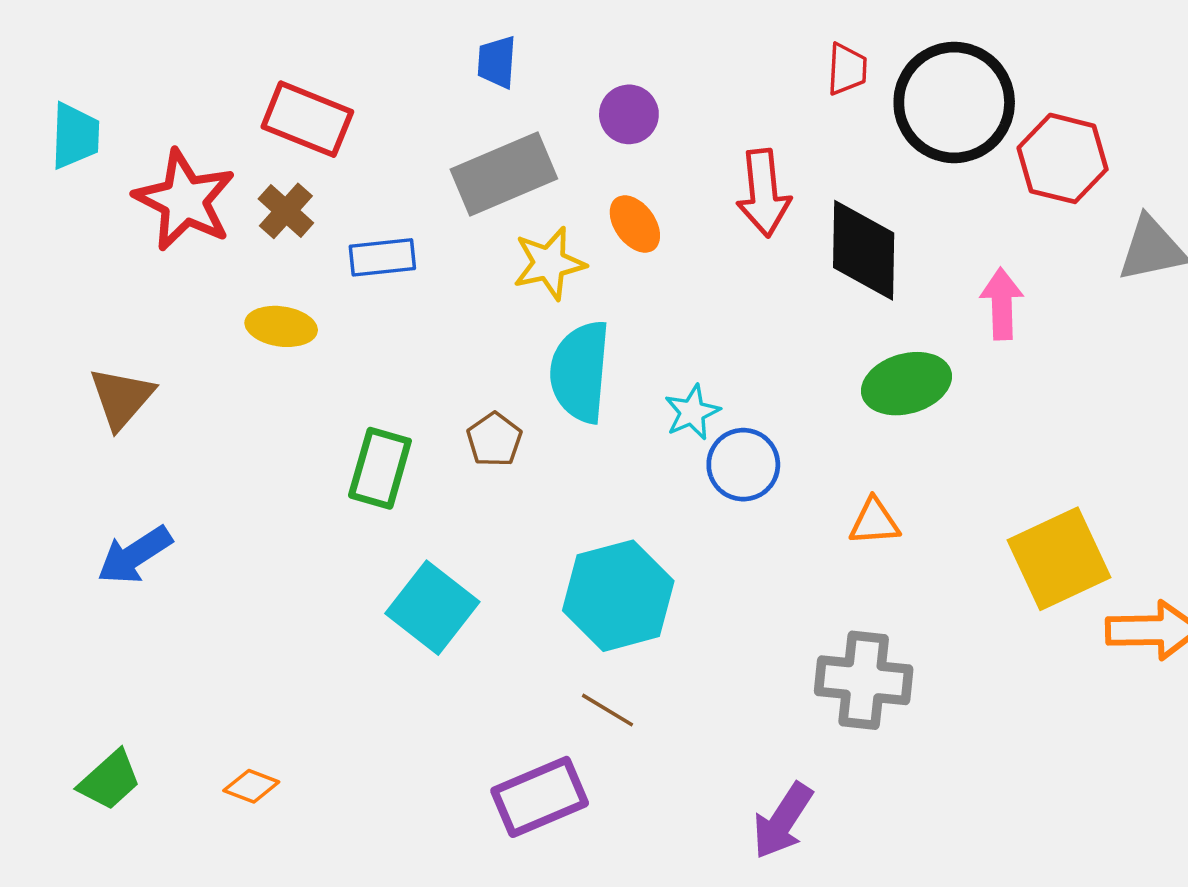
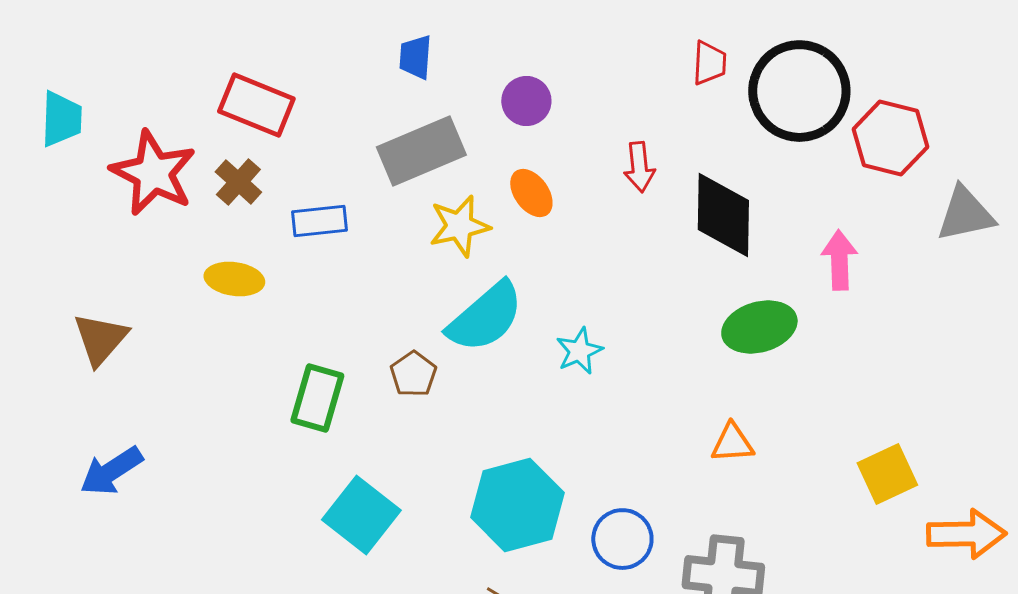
red arrow: (764, 193) -> (639, 167), size x0.7
cyan semicircle: (580, 372) -> (485, 317), turned -136
blue circle: (743, 465) -> (622, 539), moved
yellow square: (1059, 559) -> (887, 474), size x0.7

